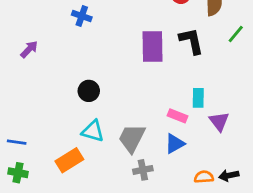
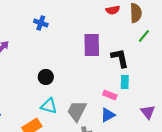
green line: (236, 34) -> (144, 36), moved
black L-shape: (191, 41) -> (120, 58), moved
purple triangle: (219, 121) -> (148, 112), moved

